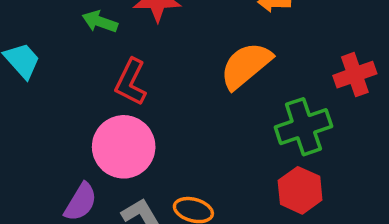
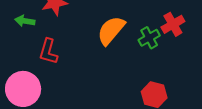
green cross: (303, 127) -> (149, 38), moved, size x0.7
pink circle: (124, 147) -> (23, 89), moved

